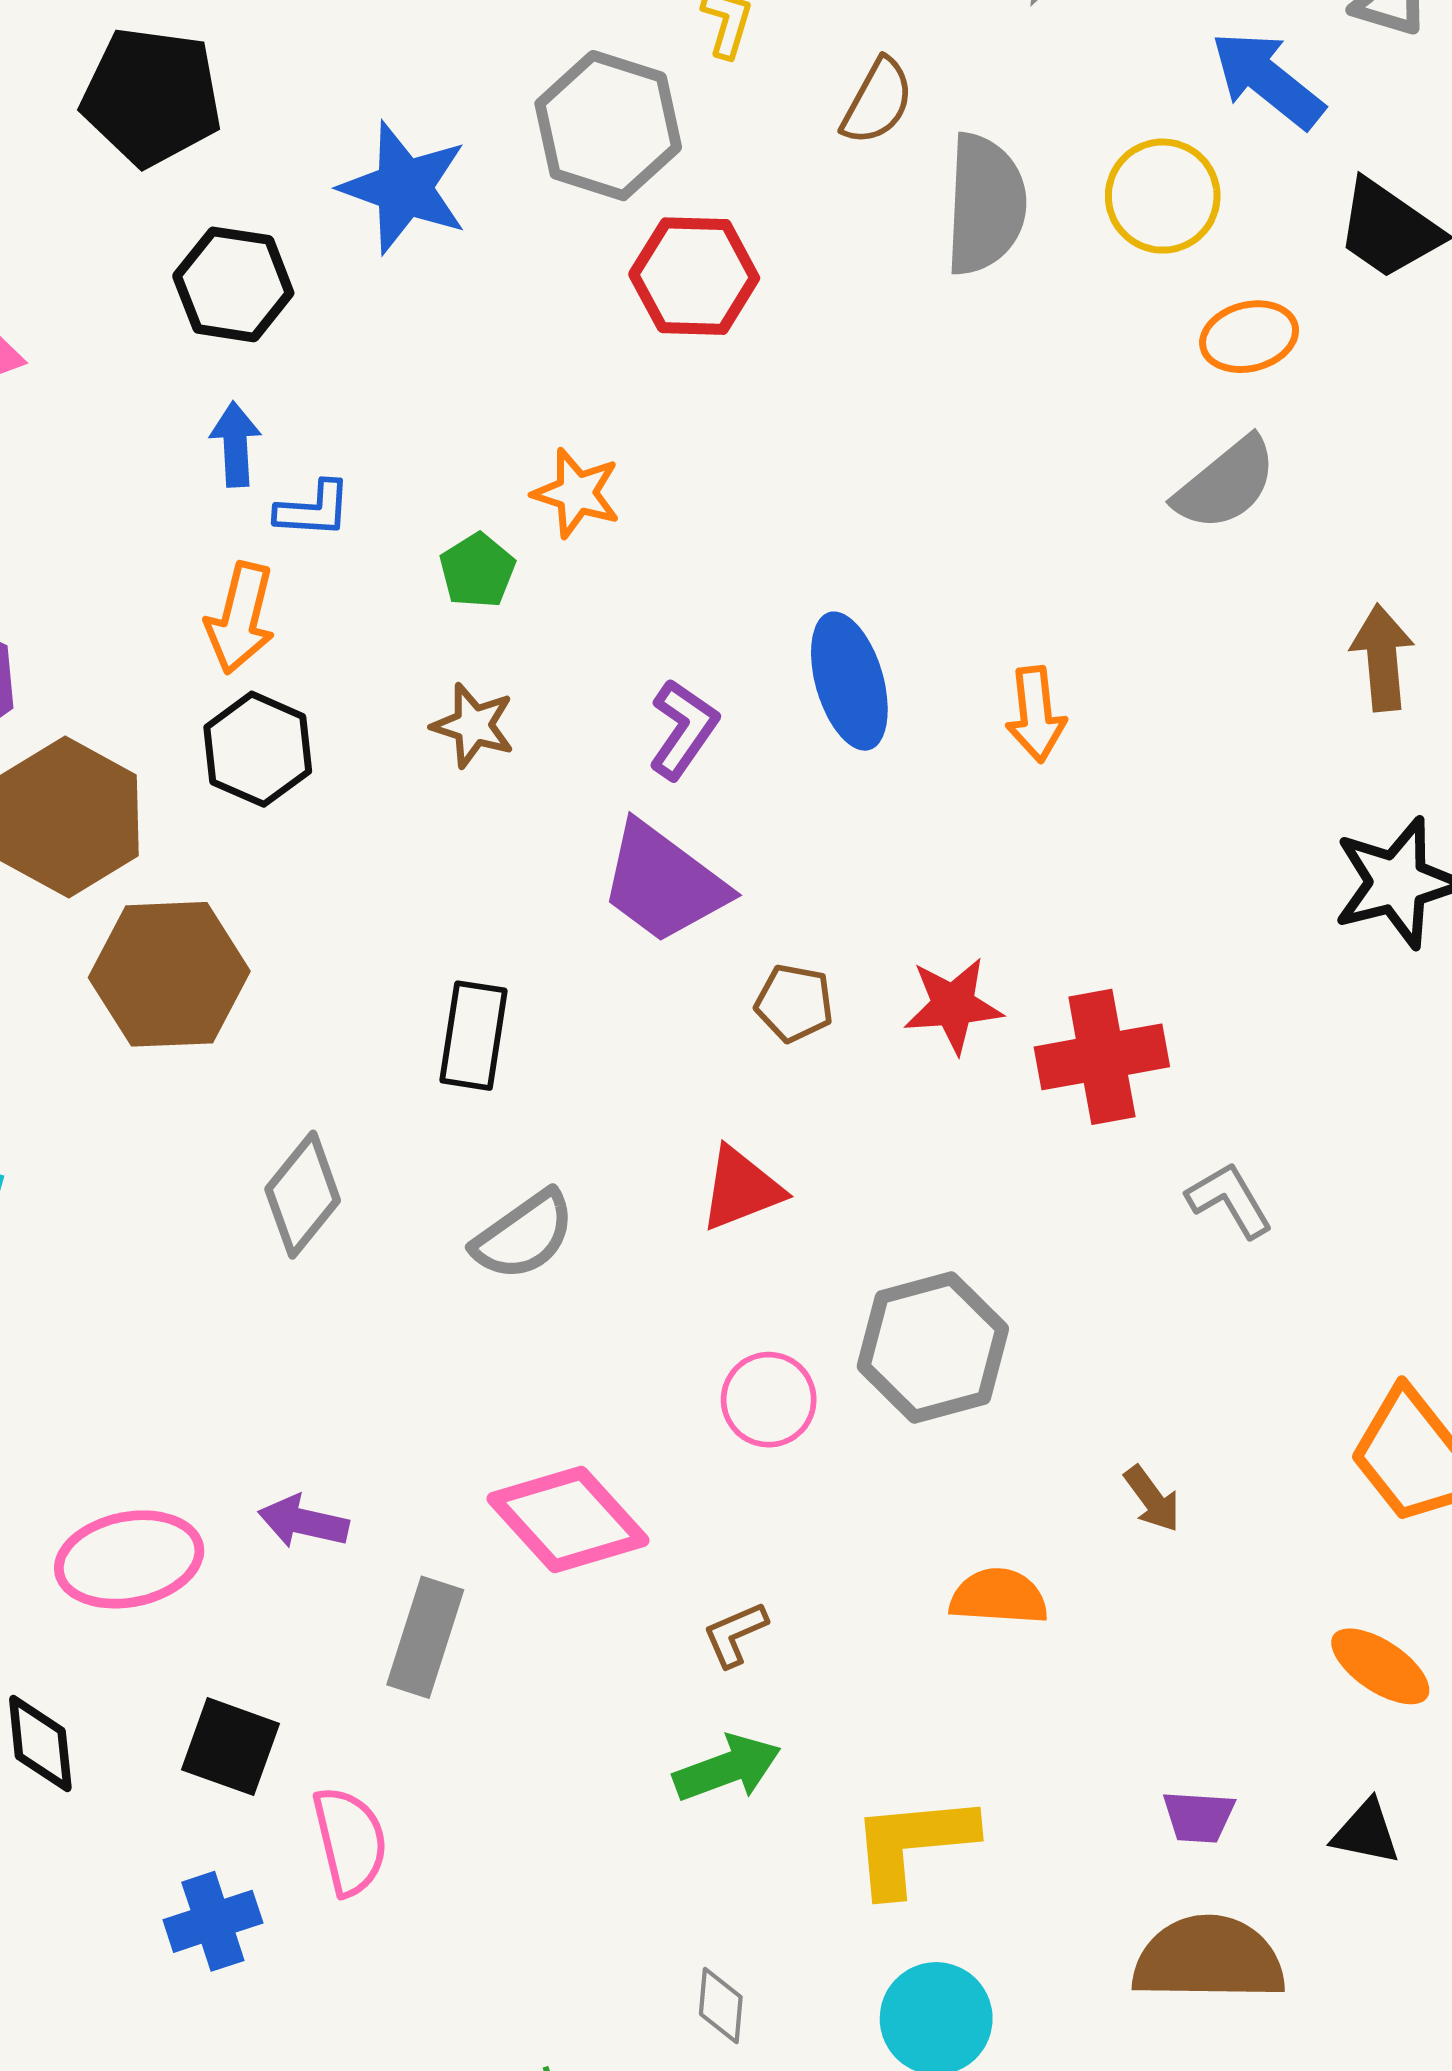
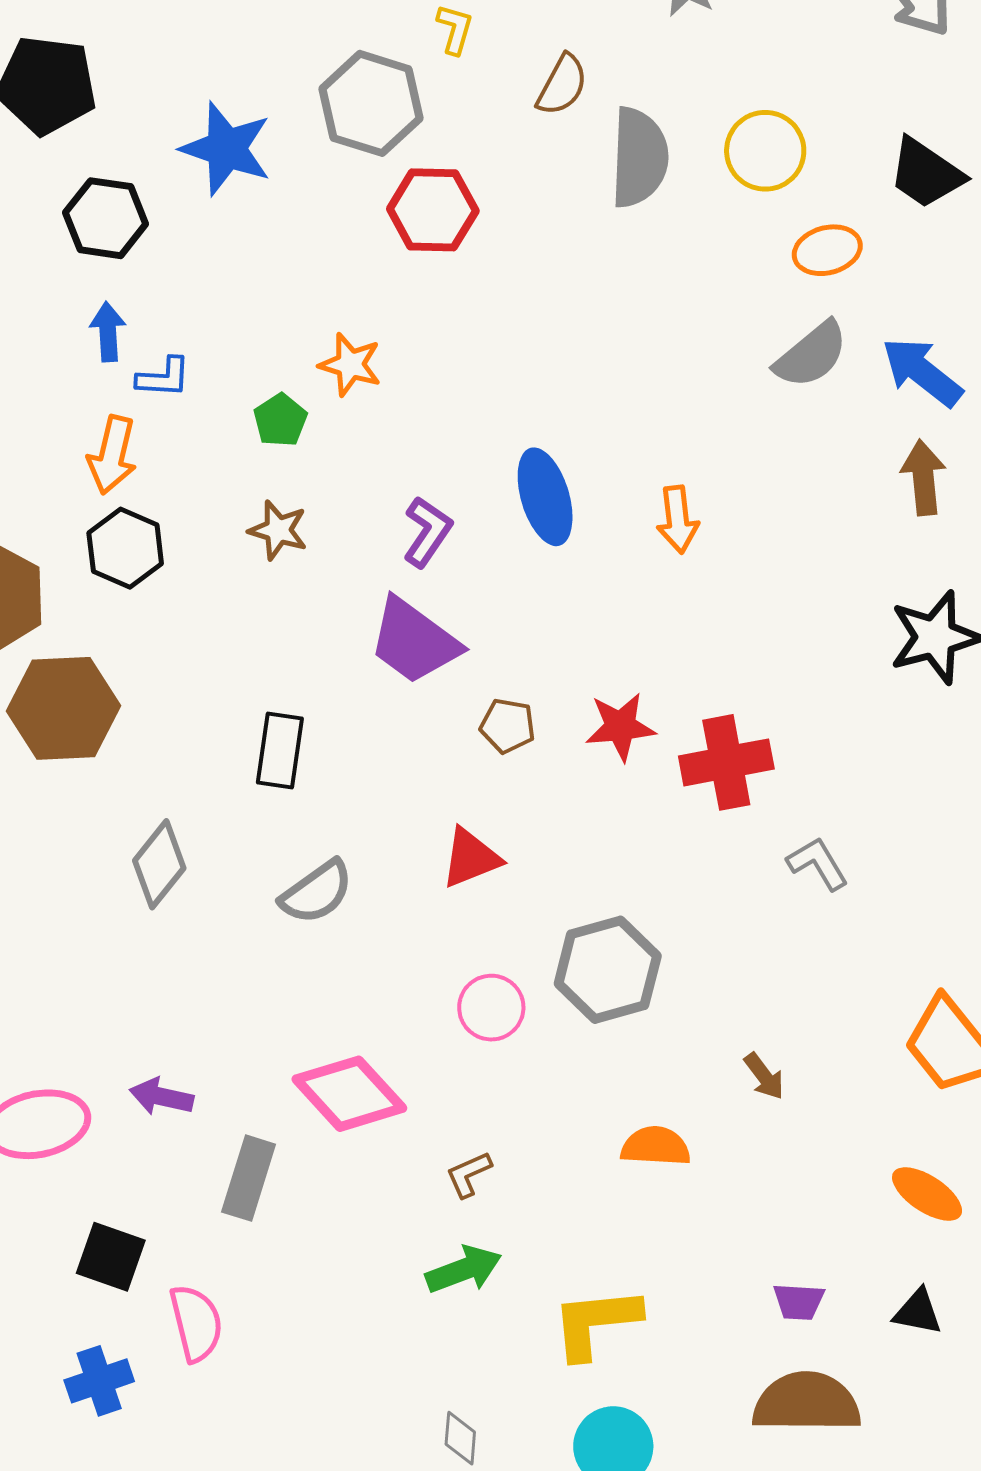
blue arrow: (1267, 80) -> (922, 372), moved

